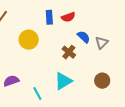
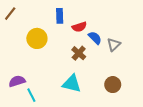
red semicircle: (68, 17) -> (79, 27), moved
cyan triangle: (63, 81) -> (72, 84), turned 42
cyan line: (37, 93) -> (31, 95), moved

